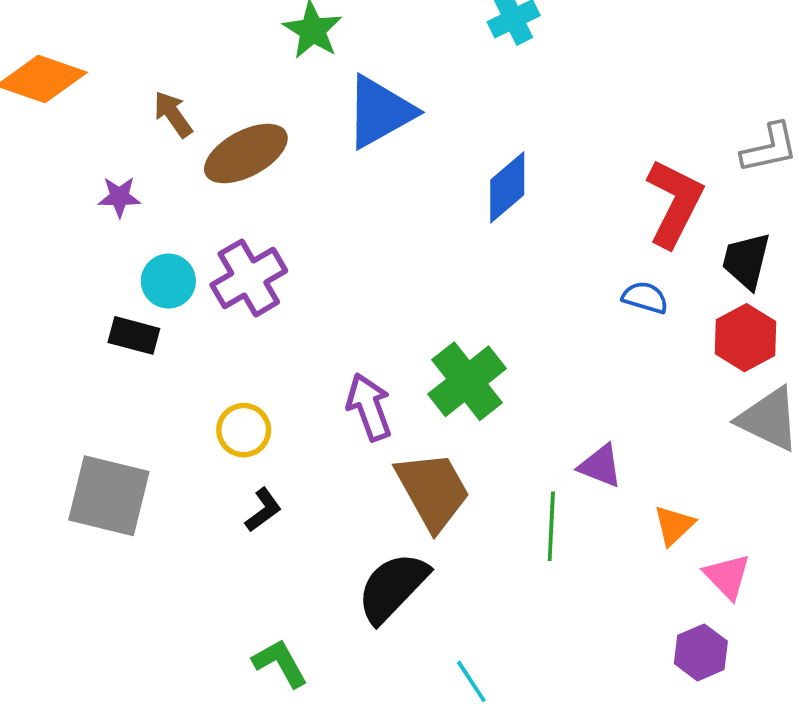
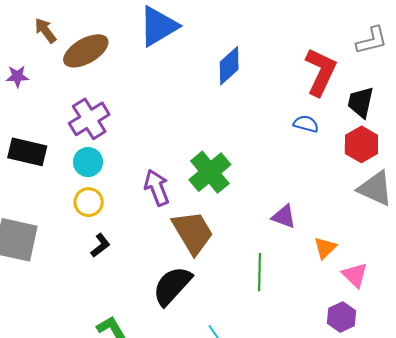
cyan circle: (168, 281) -> (88, 162), moved
black rectangle: (134, 335) -> (27, 152), size x1.4
green line: (551, 526) -> (259, 272), moved

